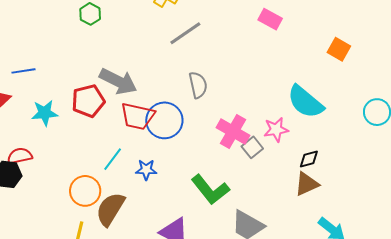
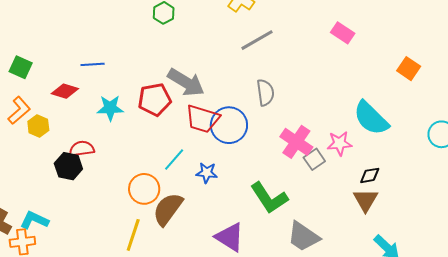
brown triangle: (307, 184) -> (366, 200), turned -40

